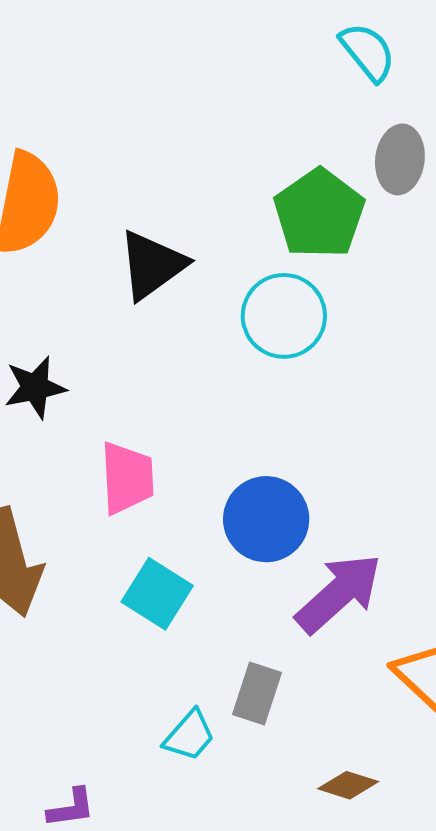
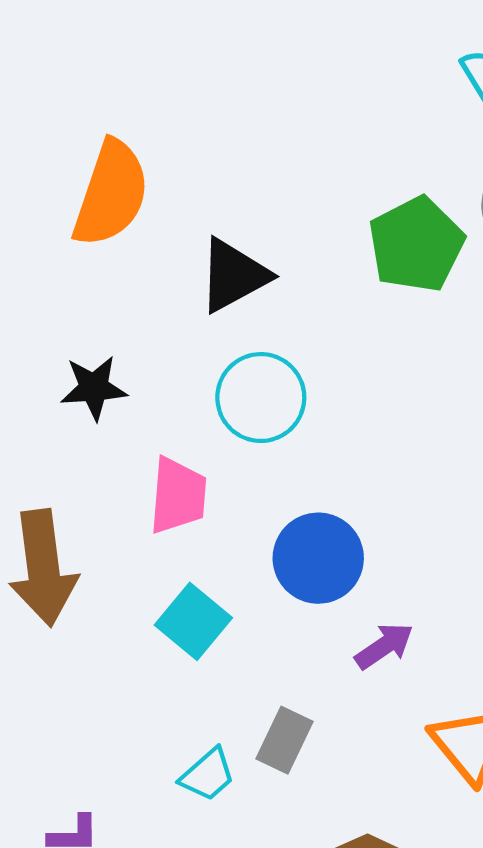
cyan circle: (284, 316) -> (261, 398), moved
purple arrow: (339, 593) -> (384, 646), size x0.6

